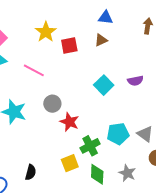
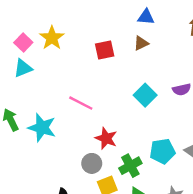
yellow star: (46, 32) -> (52, 38), moved
pink line: (34, 70) -> (81, 103), moved
gray circle: (52, 104) -> (92, 163), moved

